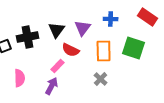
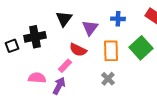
black triangle: (57, 30) -> (64, 19), moved
green square: (134, 48) -> (141, 48), turned 30
pink semicircle: (20, 78) -> (37, 78), moved, turned -84

